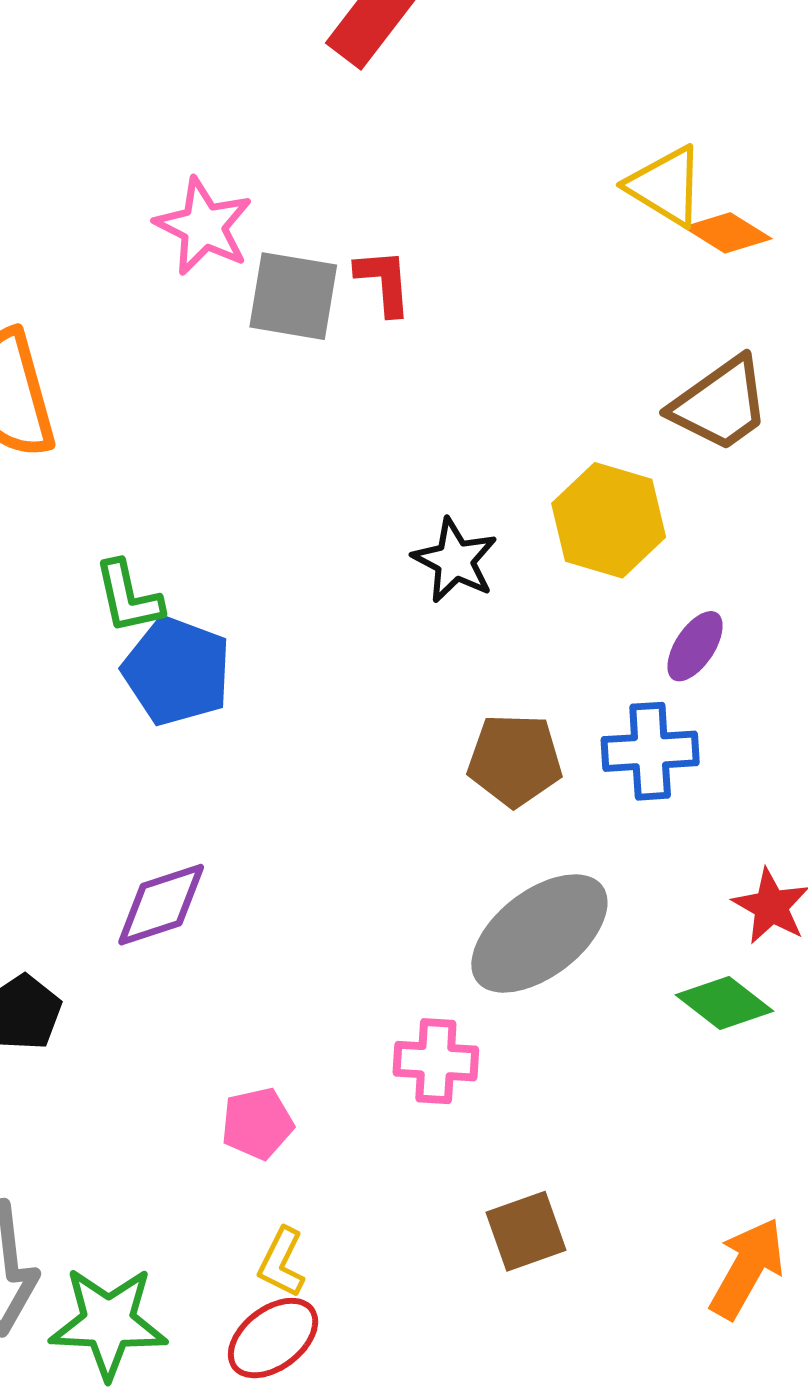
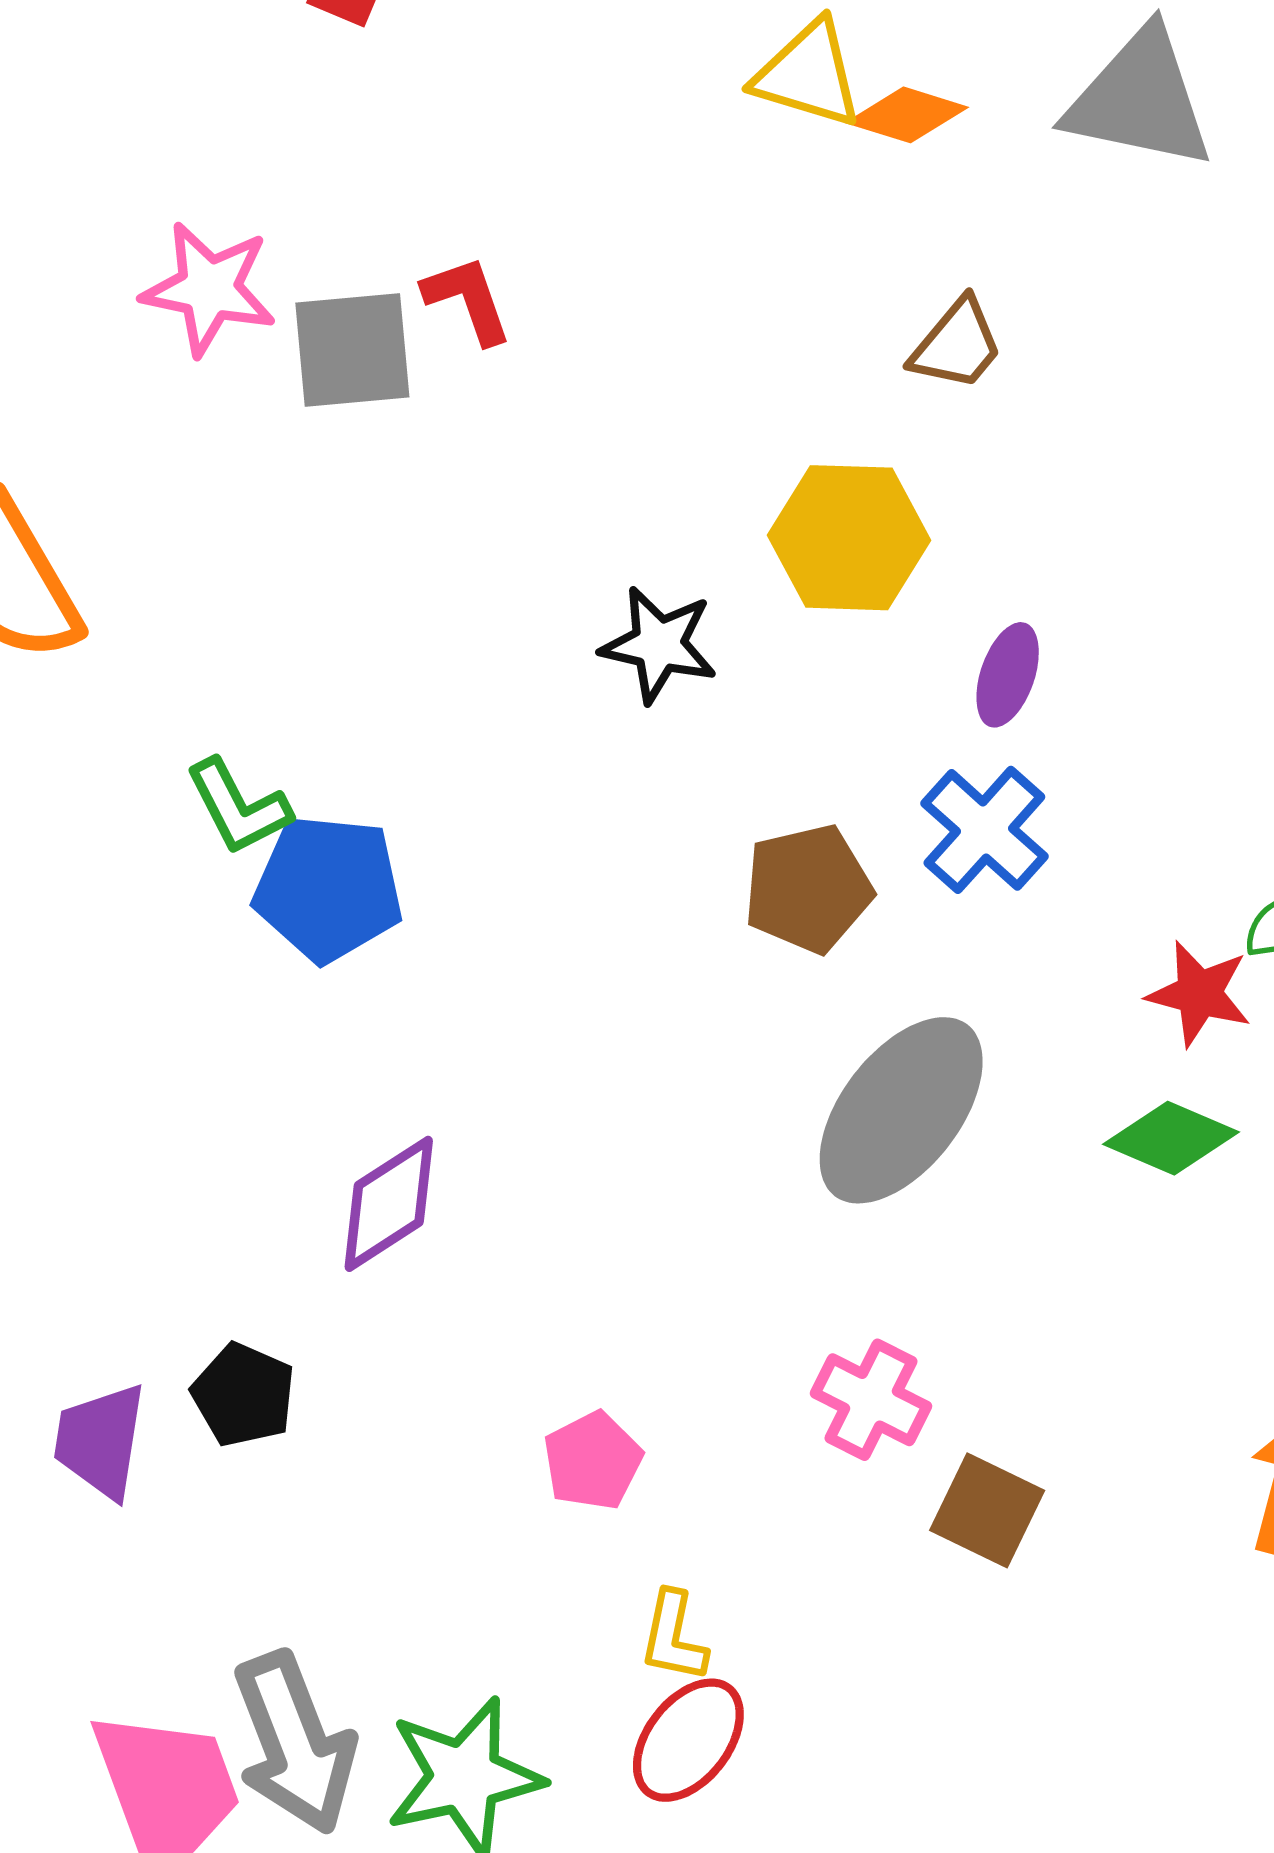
brown trapezoid: (720, 404) -> (957, 345), size x0.7
blue cross: (650, 751) -> (984, 830), turned -30
pink cross: (436, 1061) -> (871, 1400), moved, turned 38
brown square: (526, 1231) -> (987, 1510), turned -30

